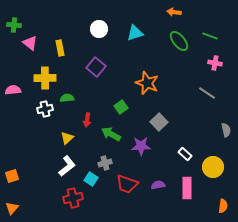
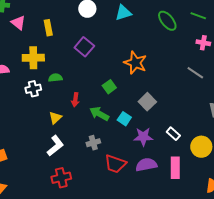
purple star: (141, 146) -> (143, 137), moved
cyan square: (91, 179) -> (124, 119), moved
purple semicircle: (158, 185) -> (146, 165), size x1.5

